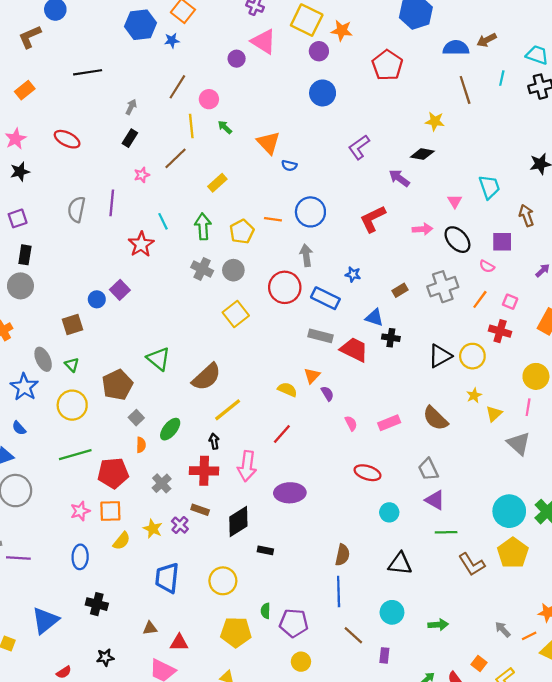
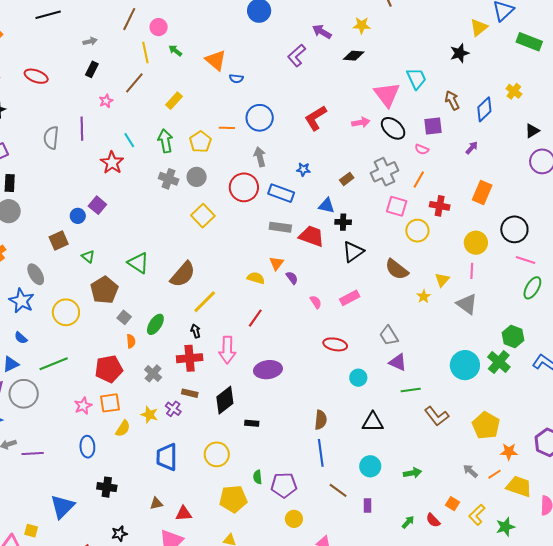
gray arrow: (131, 107) -> (90, 41), turned 56
purple arrow: (399, 178) -> (322, 32), moved
pink triangle: (455, 201) -> (387, 95), size x2.0
pink square: (510, 302) -> (397, 206), moved, size x1.5
black triangle: (440, 356) -> (353, 252), moved
green triangle: (72, 365) -> (88, 257), moved
yellow star: (474, 395) -> (424, 296), moved
brown semicircle: (435, 418) -> (397, 269), moved
green line: (75, 455) -> (54, 364), moved
yellow pentagon: (513, 553) -> (486, 425), moved

